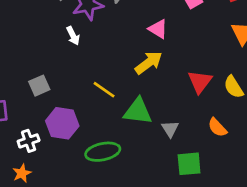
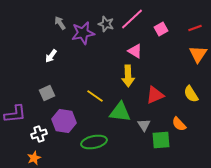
white arrow: (73, 36) -> (51, 56), moved, turned 64
yellow arrow: (149, 63) -> (128, 76), turned 125
red triangle: (200, 82) -> (155, 95), moved, turned 30
green square: (189, 164) -> (161, 140), moved

